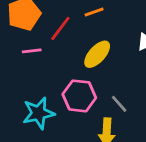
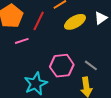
yellow ellipse: (97, 54) -> (75, 22), moved, turned 30

